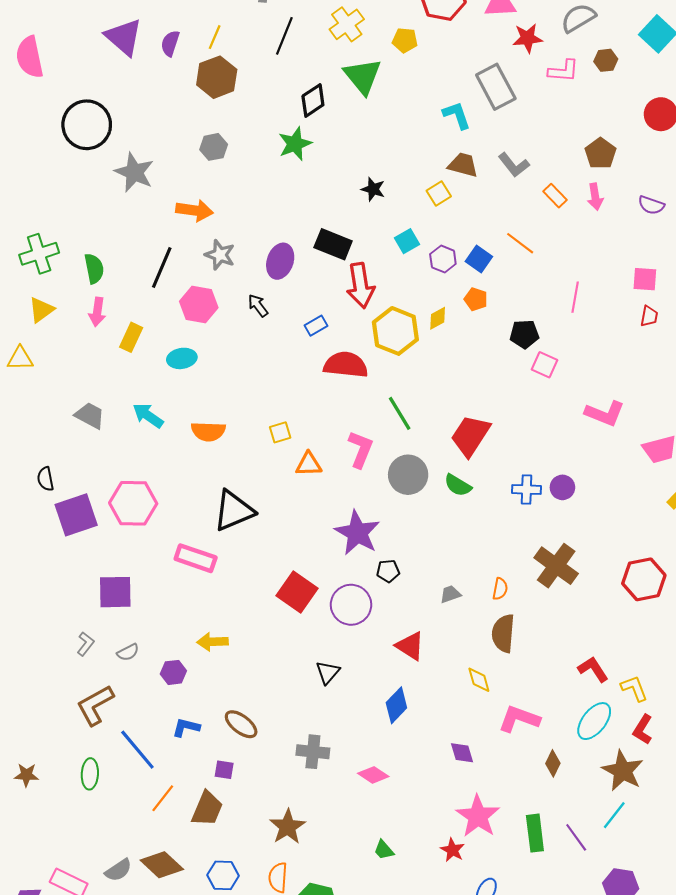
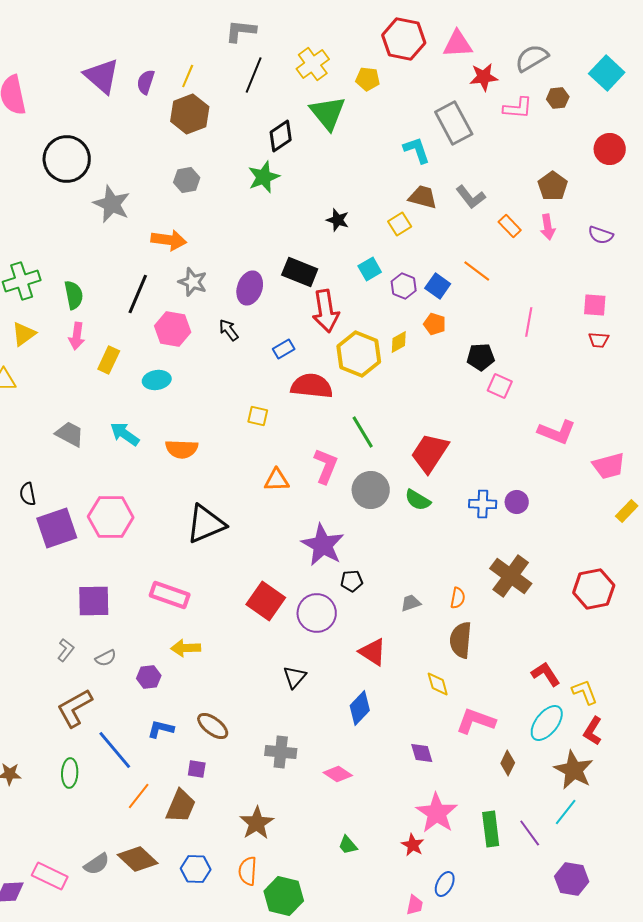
red trapezoid: (649, 316) -> (599, 340), turned 85
yellow square: (280, 432) -> (258, 416), moved, turned 30
pink rectangle: (196, 558) -> (170, 595), moved

